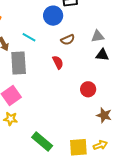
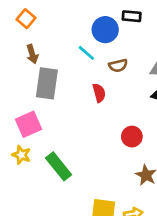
cyan line: (29, 37) -> (86, 53), moved
green rectangle: (42, 141) -> (59, 166), moved

